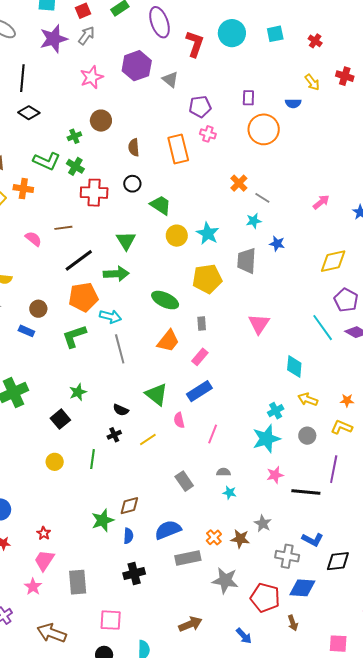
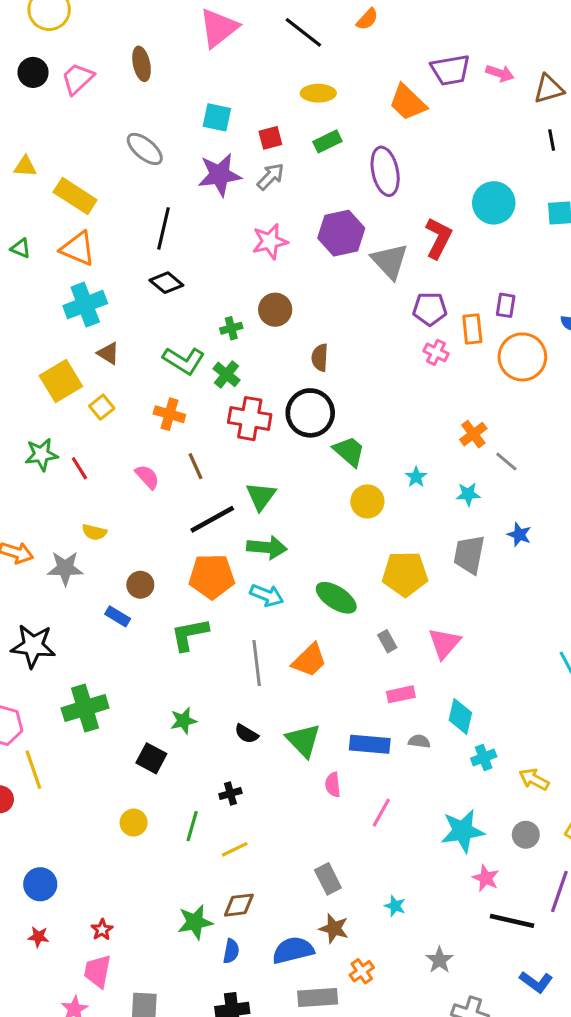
red L-shape: (195, 44) -> (438, 238), moved
gray triangle: (170, 79) -> (390, 261), size x1.5
orange rectangle: (178, 149) -> (472, 329), moved, size x0.7
black circle: (132, 184) -> (310, 413), size x1.8
orange cross: (23, 189) -> (169, 414), moved
cyan star: (254, 221) -> (468, 494), moved
brown line: (63, 228) -> (195, 466), turned 66
cyan star: (208, 233) -> (416, 477), moved, size x0.6
green triangle: (126, 241) -> (261, 496), moved
cyan arrow: (110, 317) -> (267, 595), moved
gray rectangle: (202, 324) -> (387, 641), turned -32
pink triangle: (259, 324) -> (444, 643), moved
orange trapezoid: (168, 341) -> (309, 660), moved
pink rectangle: (200, 357) -> (401, 694), moved, turned 30
cyan diamond: (294, 367) -> (460, 716), moved
blue rectangle: (199, 391) -> (370, 744), turned 30
black semicircle: (121, 410) -> (246, 734), moved
cyan cross: (276, 411) -> (484, 757), moved
black square: (60, 419) -> (151, 758), turned -30
yellow line: (148, 439) -> (235, 849), moved
gray semicircle: (223, 472) -> (419, 741), moved
pink star: (275, 475) -> (486, 878), moved, turned 30
brown star: (240, 539) -> (334, 928), moved
blue L-shape: (313, 540) -> (536, 982), moved
pink trapezoid: (44, 560) -> (97, 971), turned -30

